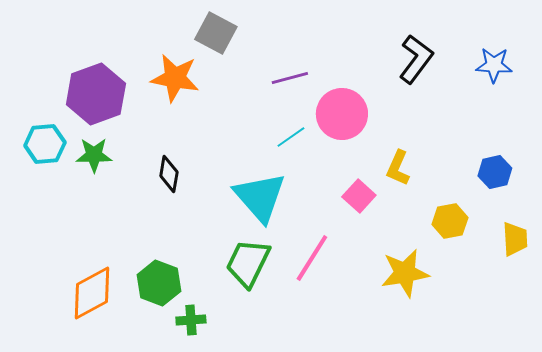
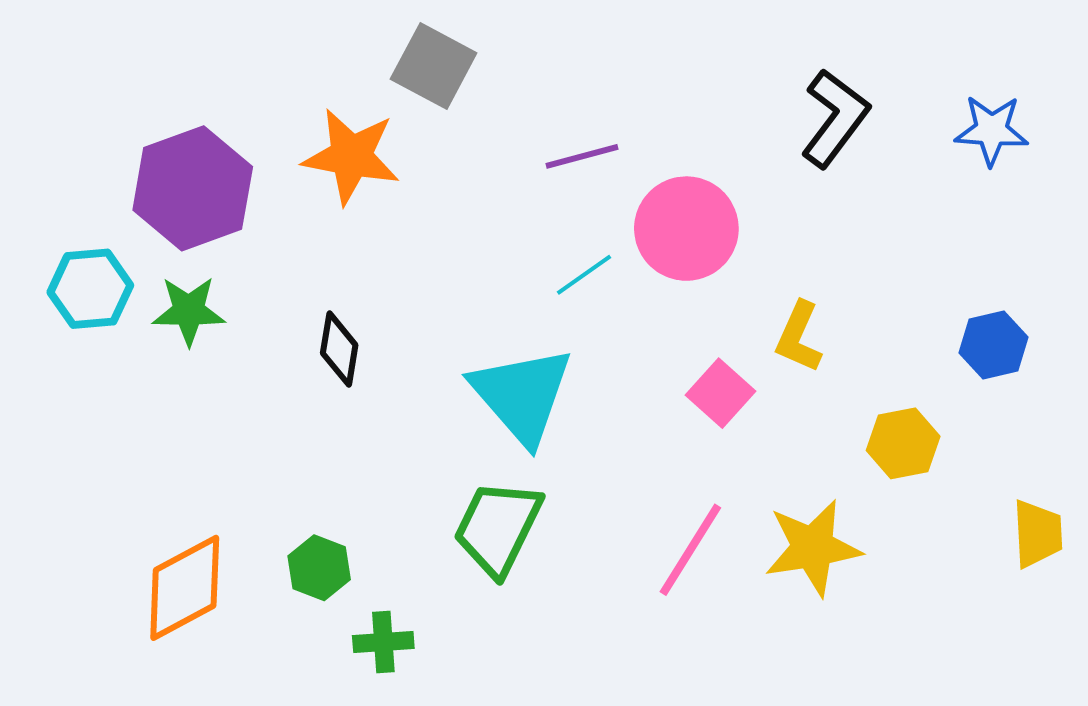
yellow trapezoid: (515, 239) -> (1038, 534), moved
pink line: (312, 258) -> (690, 550), moved
green hexagon: (159, 283) -> (319, 568), size x0.7

